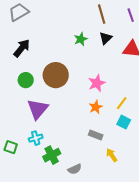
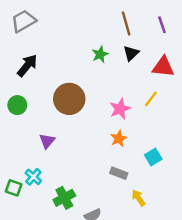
green circle: (26, 80) -> (17, 105), moved
yellow line: (122, 103) -> (151, 99), moved
purple triangle: (38, 109) -> (47, 141), size x0.6
cyan square: (124, 122) -> (153, 157), turned 32
cyan cross: (36, 138) -> (33, 177), moved, turned -32

